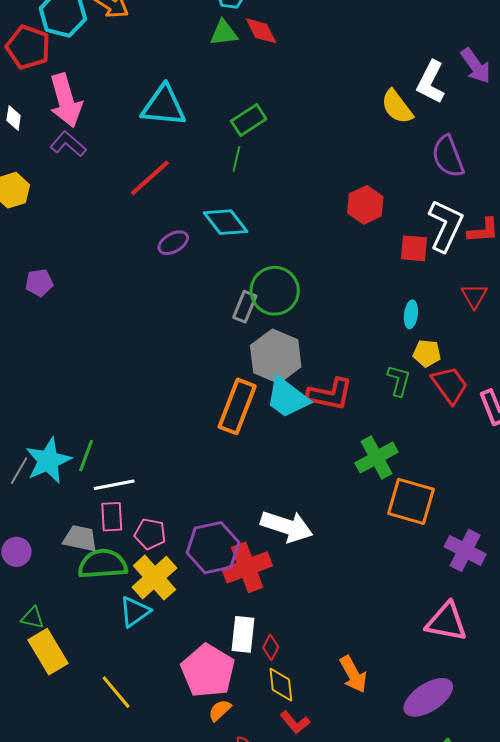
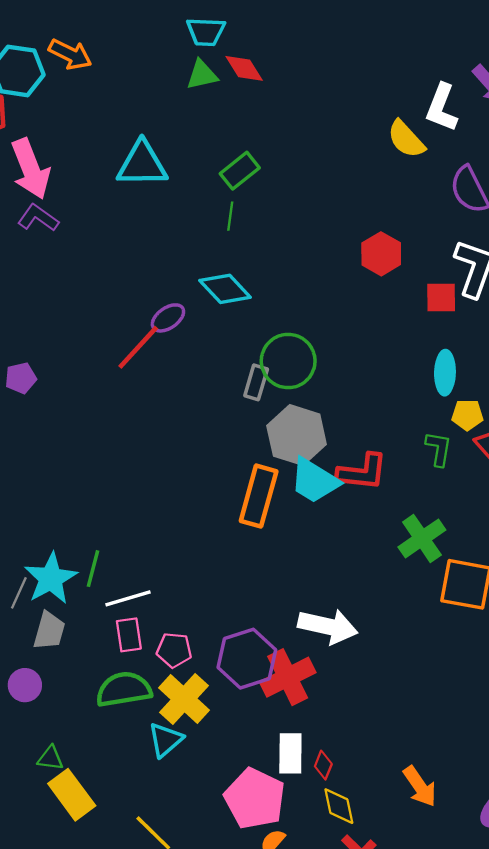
red line: (150, 178) -> (138, 347), moved
cyan ellipse: (411, 314) -> (445, 373), size x1.4
gray trapezoid: (80, 538) -> (49, 631), moved, turned 99

